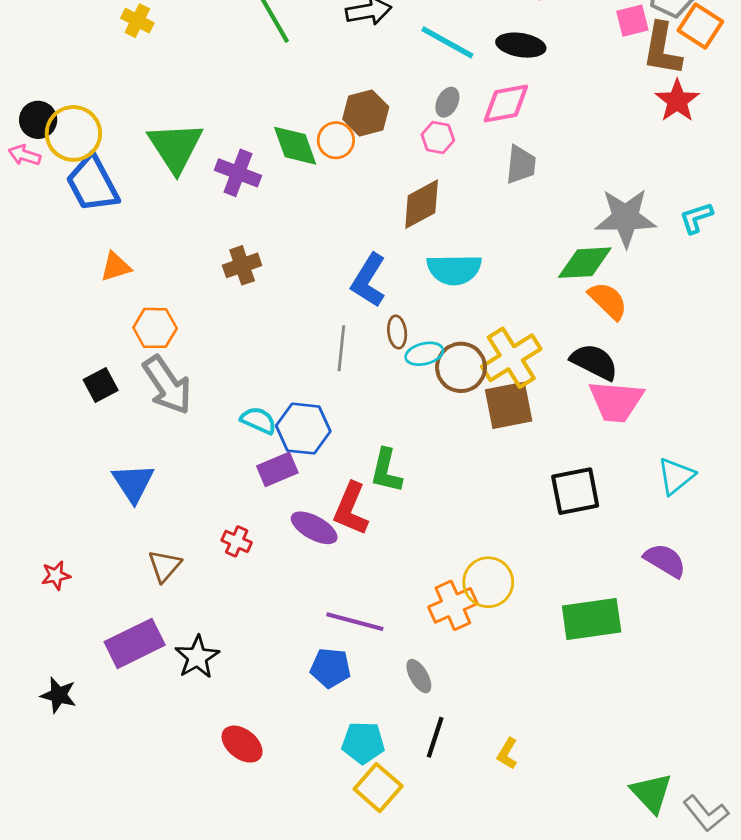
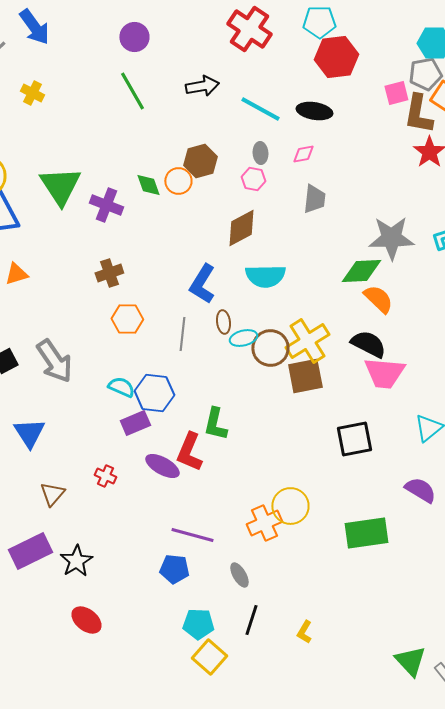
gray ellipse: (447, 102) -> (260, 153), turned -30
pink diamond: (506, 104) -> (303, 154), size x0.6
green diamond: (295, 146) -> (148, 185), size x0.7
orange hexagon: (155, 328) -> (127, 319), moved
red ellipse: (242, 744) -> (86, 620), moved

